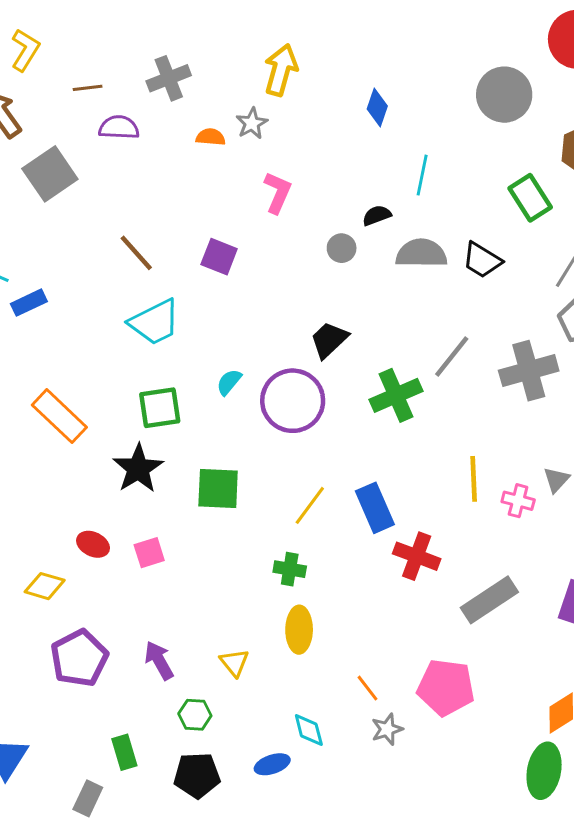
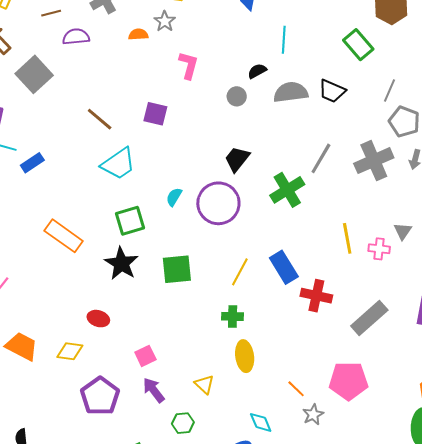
pink square: (149, 553) -> (145, 356), moved

